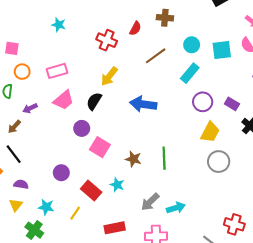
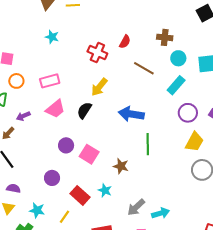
brown cross: (165, 18) -> (165, 37), moved
brown line: (156, 56) -> (144, 68), turned 65
purple circle: (82, 128) -> (66, 145), moved
green line: (164, 158) -> (148, 144), moved

